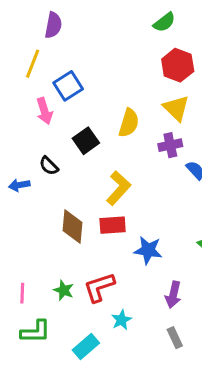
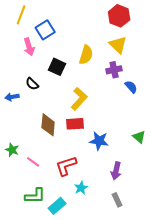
black square: (86, 141) -> (57, 67), turned -30
green star: (64, 290) -> (12, 150), moved
pink line: (22, 293) -> (33, 162), moved, turned -56
green L-shape: (36, 332) -> (35, 196), moved

